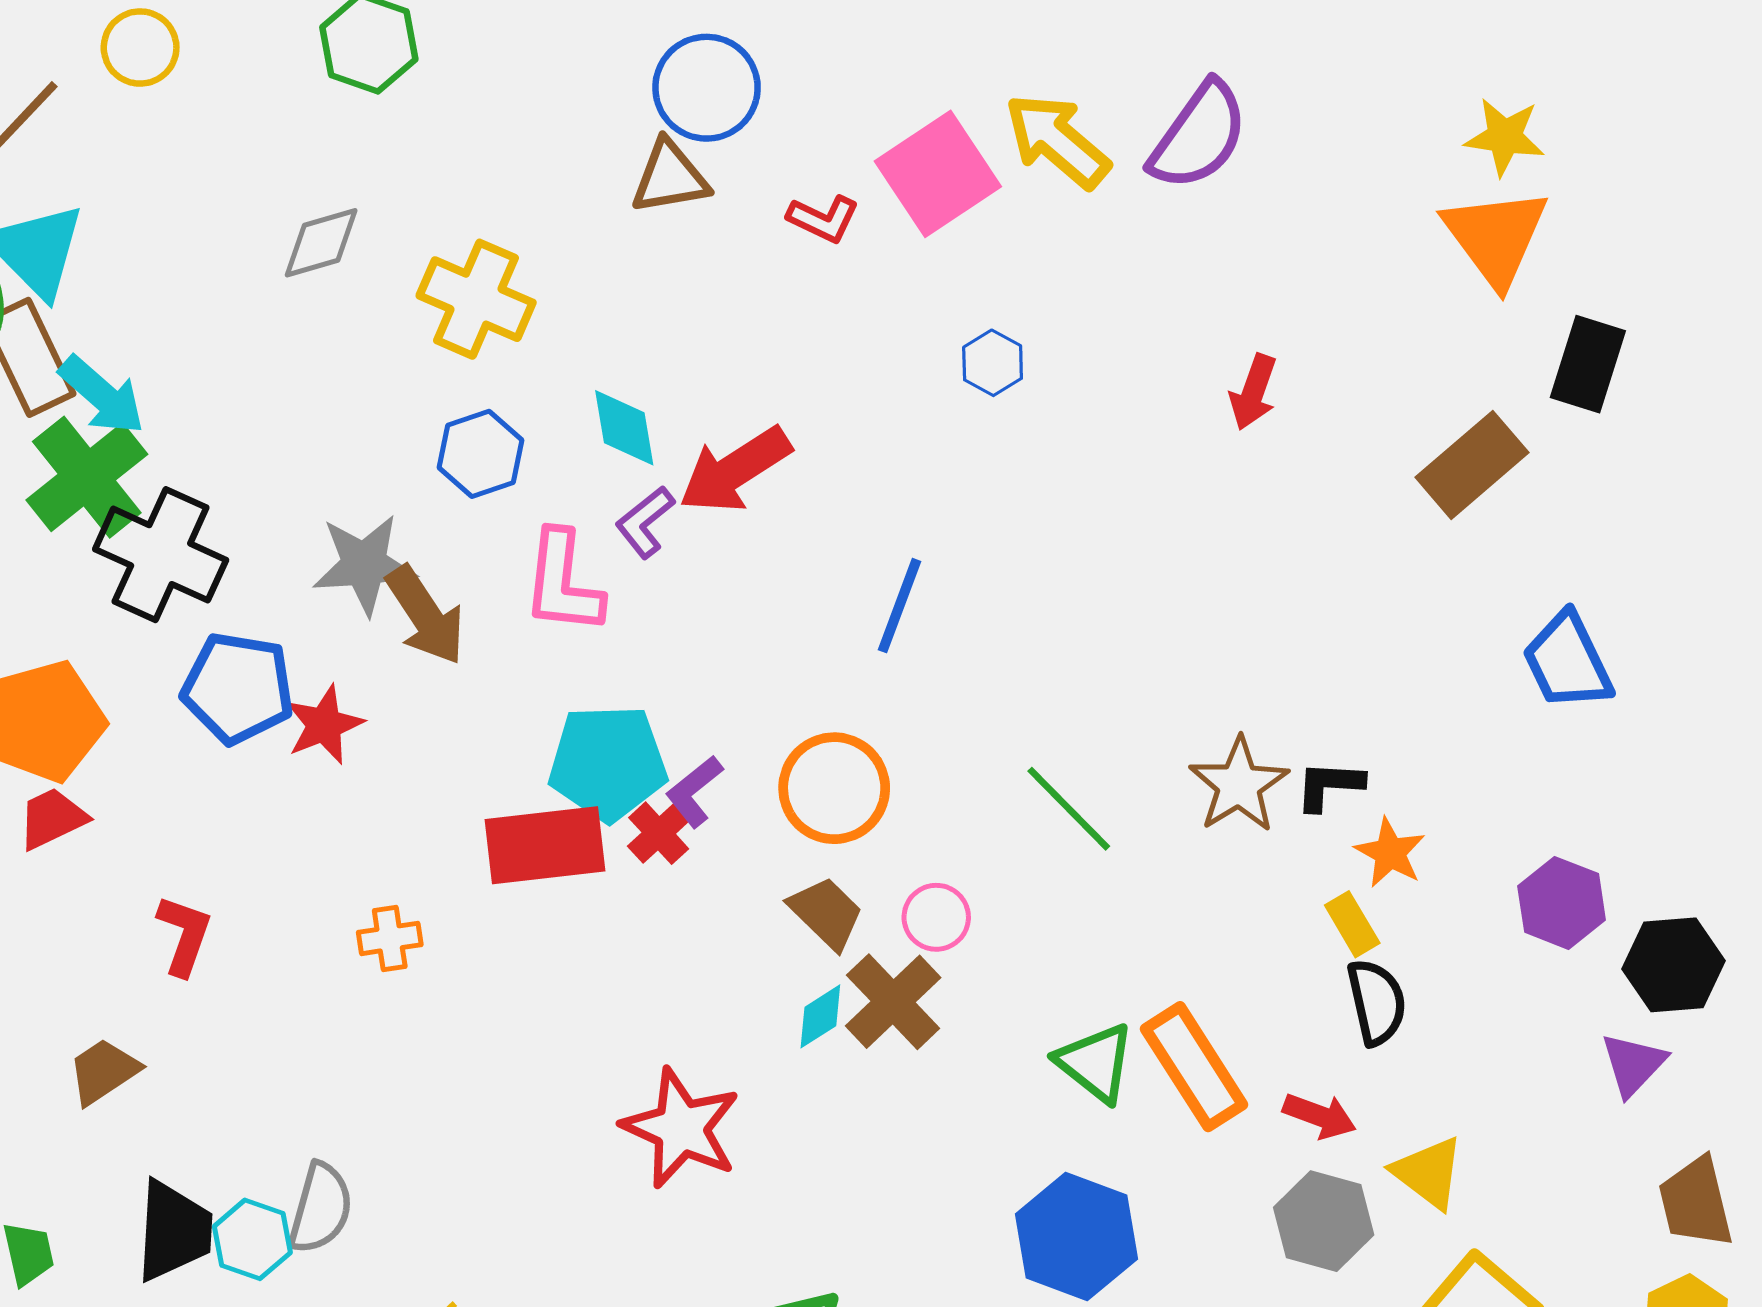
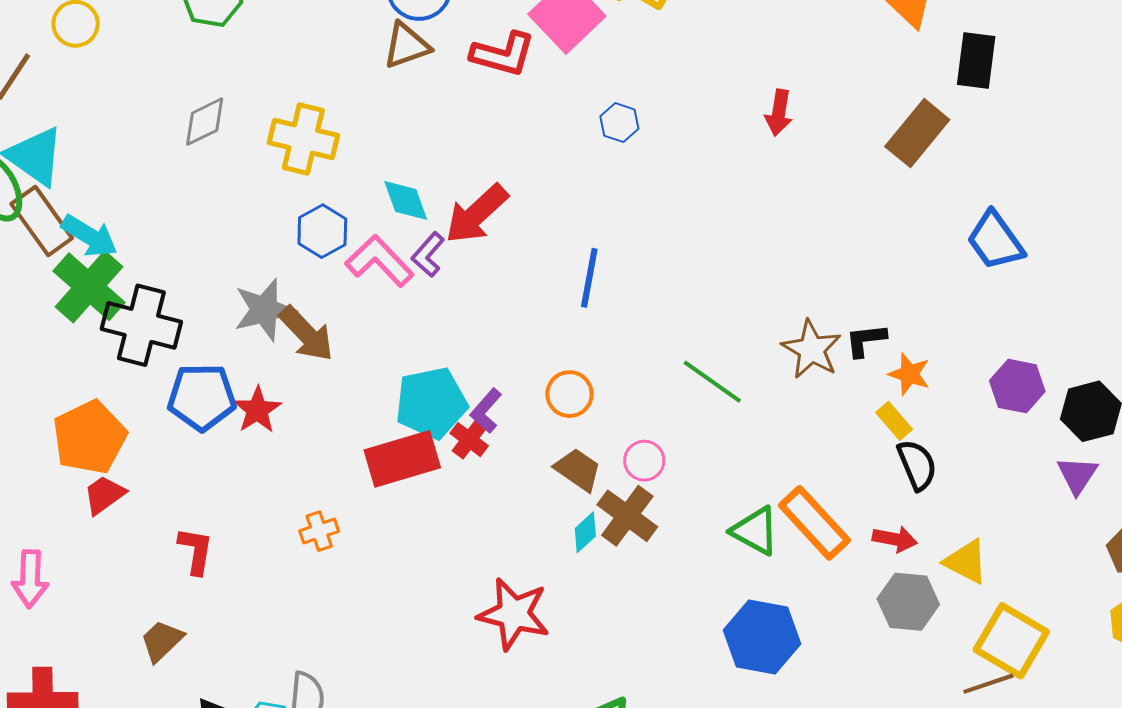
red L-shape: (823, 219) -> (503, 54), size x1.5
pink L-shape: (563, 583) -> (379, 261), moved, turned 140
orange circle: (834, 788) -> (569, 394), size x0.7

